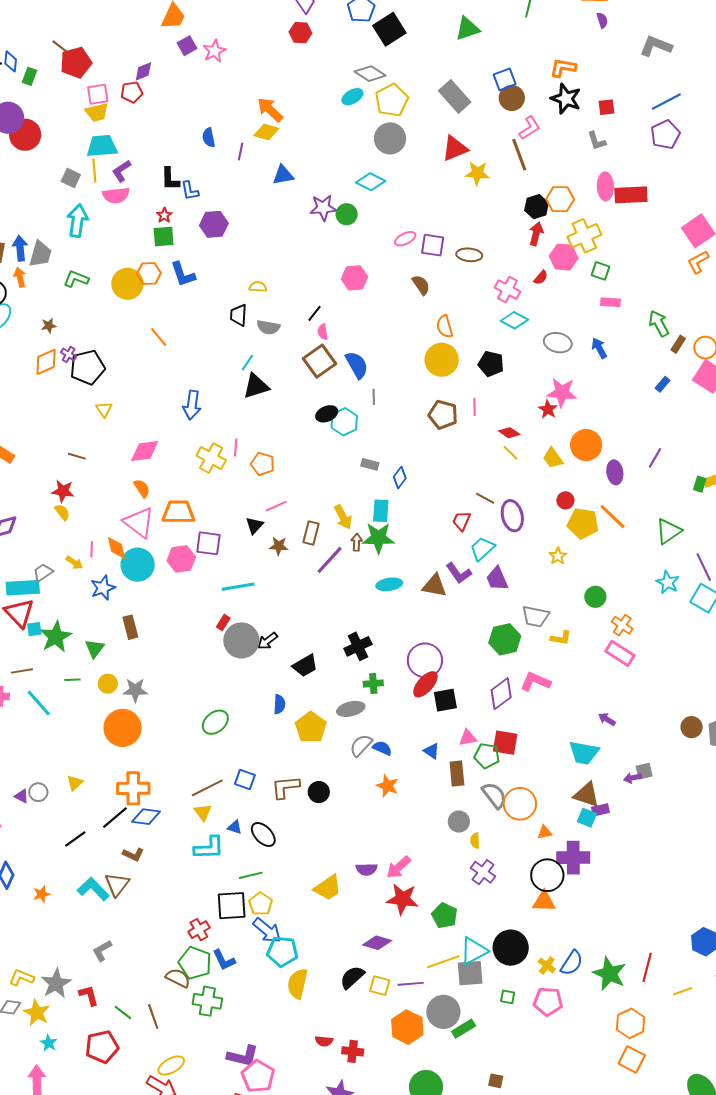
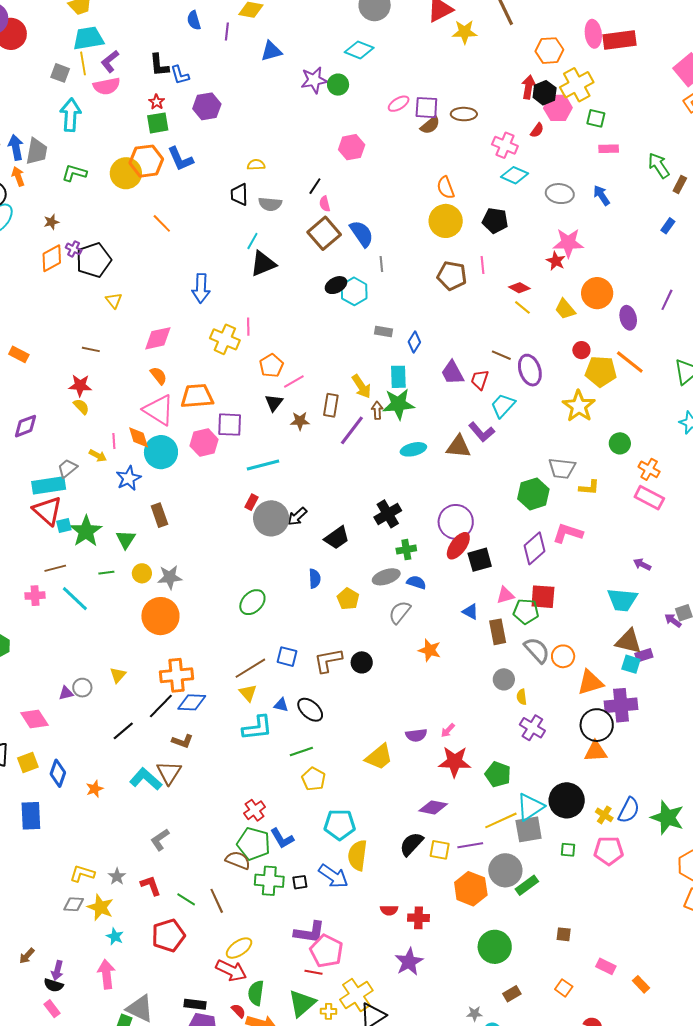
black hexagon: (536, 207) -> (545, 93), moved
orange hexagon: (149, 273) -> (146, 161), size x1.4
brown semicircle: (421, 285) -> (430, 125), moved, turned 90
orange pentagon: (263, 464) -> (271, 366), moved, turned 30
yellow star: (558, 556) -> (579, 406), size x1.8
purple trapezoid: (497, 579) -> (452, 373), moved
yellow pentagon: (311, 727) -> (348, 599), size x0.7
blue semicircle: (382, 748) -> (416, 582), moved
purple arrow: (633, 778) -> (673, 620), turned 54
purple triangle: (21, 796) -> (66, 693), turned -35
orange circle: (520, 804) -> (563, 656), size x0.7
orange triangle: (545, 832) -> (590, 683), size x1.8
pink arrow: (399, 867) -> (448, 730), size x0.6
black square: (232, 906) -> (300, 882), moved, size x0.5
blue arrow: (267, 930) -> (333, 876), moved
gray star: (56, 983) -> (117, 876), size x0.6

